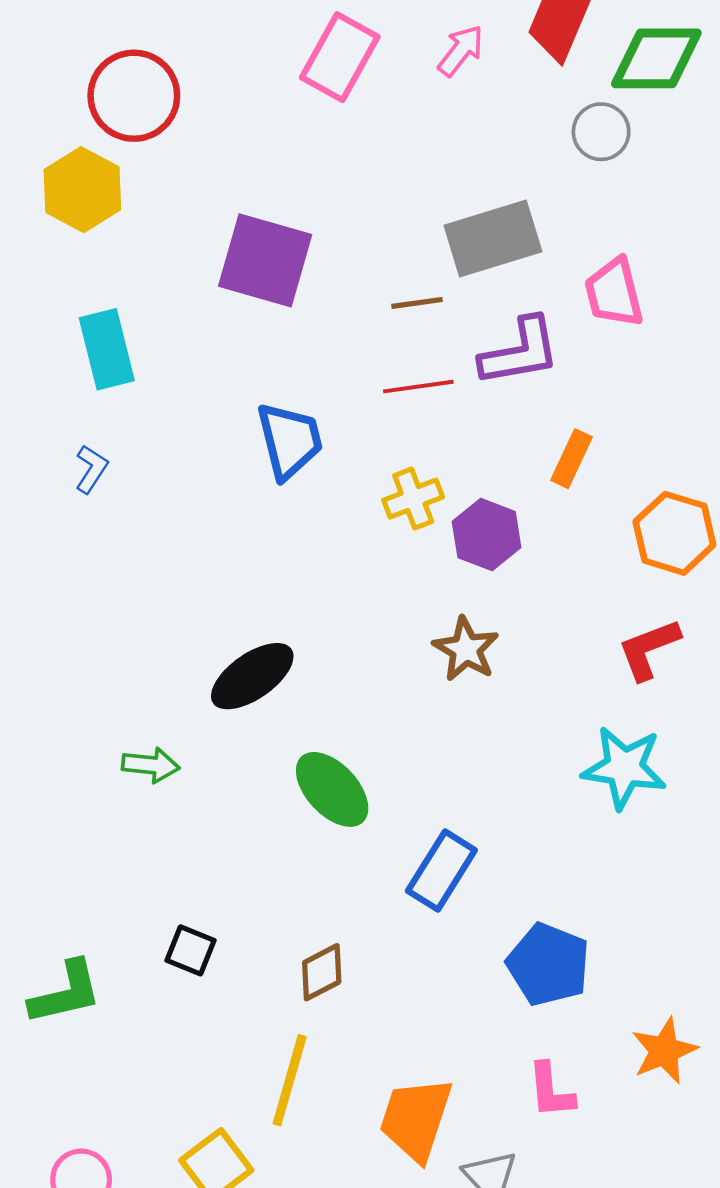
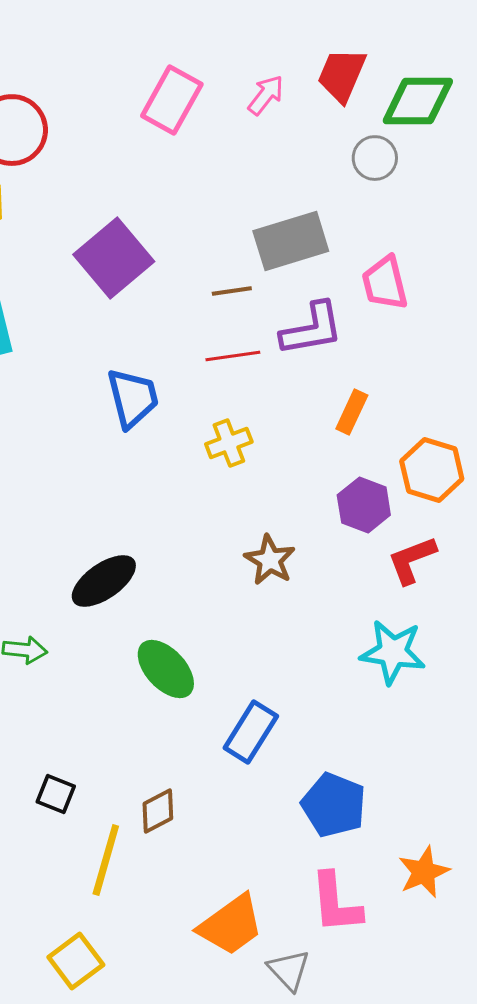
purple square: (265, 260) -> (114, 258), turned 34
purple hexagon: (487, 535) -> (364, 505), moved
yellow line: (290, 1080) -> (106, 860), moved
pink L-shape: (551, 1091) -> (336, 903), size x1.4
orange trapezoid: (416, 1119) -> (231, 925), turned -144

